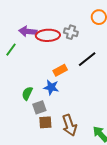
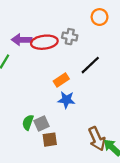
blue star: (51, 87) -> (66, 100), moved
green semicircle: (27, 93) -> (28, 122), moved
brown arrow: (69, 125) -> (97, 139), moved

